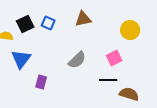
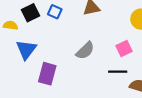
purple rectangle: (41, 82) -> (47, 74), size x1.5

